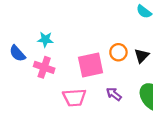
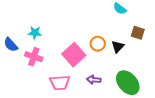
pink square: (91, 65) -> (74, 55), turned -30
purple arrow: (114, 94) -> (94, 80), turned -32

